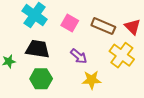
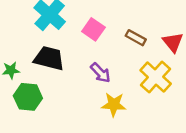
brown rectangle: (103, 26) -> (136, 38), size x0.7
green hexagon: (41, 79) -> (28, 97), moved

